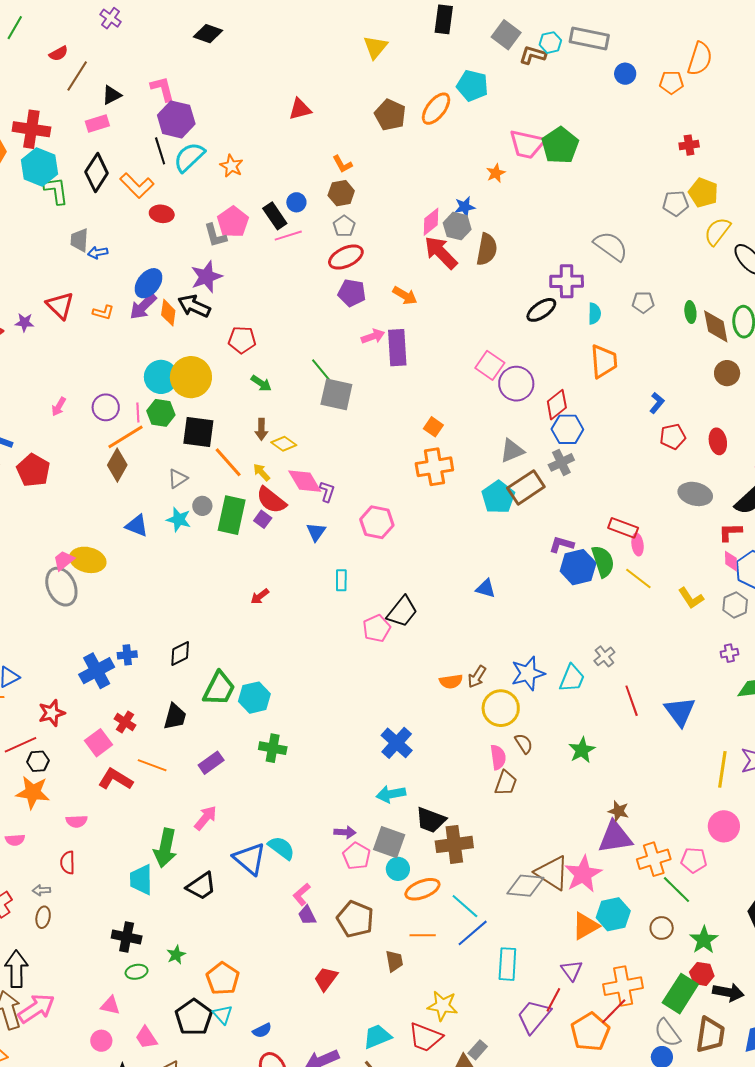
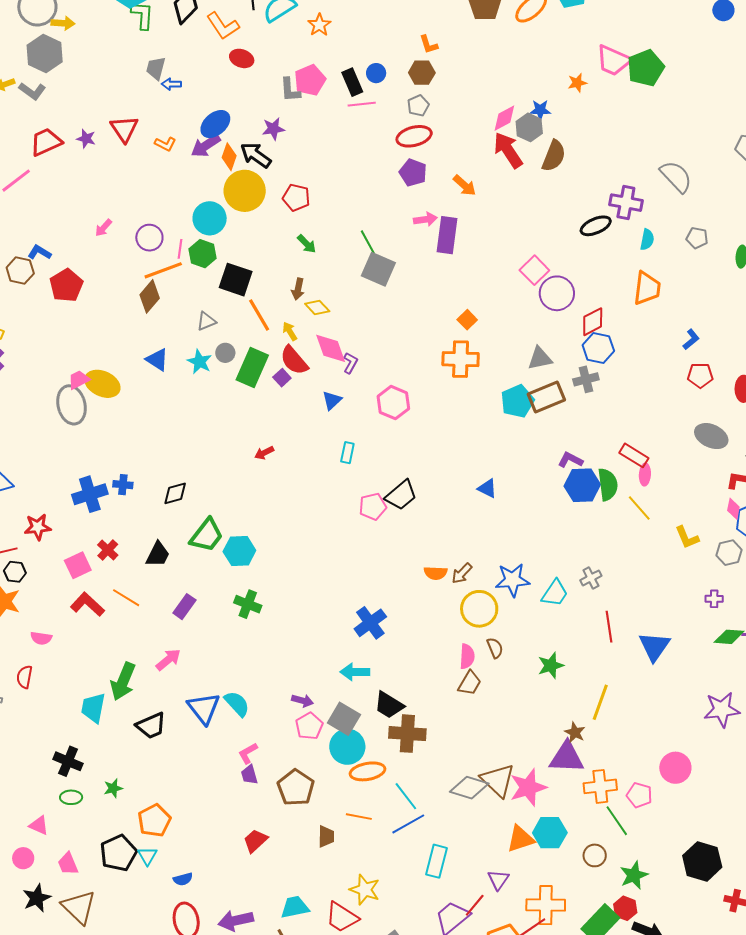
purple star: (206, 277) -> (273, 129), size x0.7
yellow circle: (191, 377) -> (245, 191), moved
purple rectangle: (211, 763) -> (184, 607), turned -30
yellow line: (722, 769) -> (600, 702), moved
cyan circle: (398, 869) -> (347, 747), size x1.5

